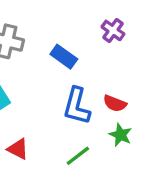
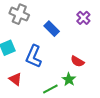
blue L-shape: (77, 106) -> (34, 56), moved
green star: (121, 135) -> (69, 79), moved

